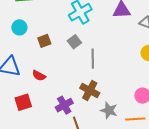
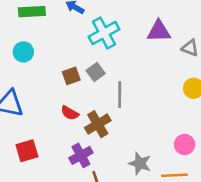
brown square: (44, 41) -> (71, 76), moved
red semicircle: (39, 76) -> (70, 113), moved
brown cross: (90, 90) -> (98, 124), moved, turned 30

